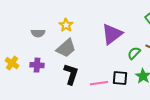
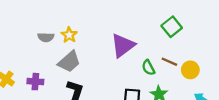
gray semicircle: (38, 33) -> (46, 37), moved
green semicircle: (134, 53) -> (148, 68), turned -72

